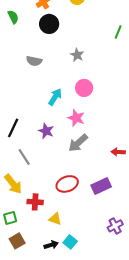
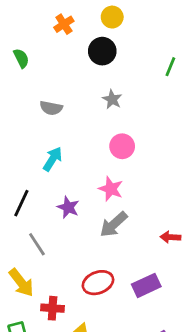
green semicircle: (13, 17) -> (21, 58), moved
black circle: (49, 24) -> (102, 51), moved
cyan arrow: (55, 97) -> (53, 159), moved

